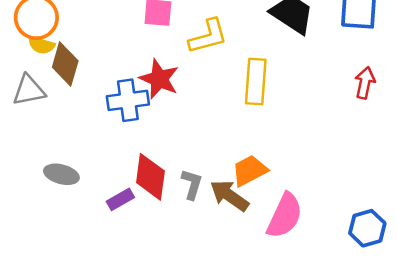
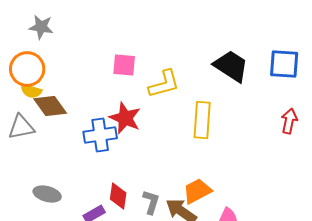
brown diamond: (65, 64) -> (50, 106), turned -52
red diamond: (150, 177) -> (118, 196), size x0.7

